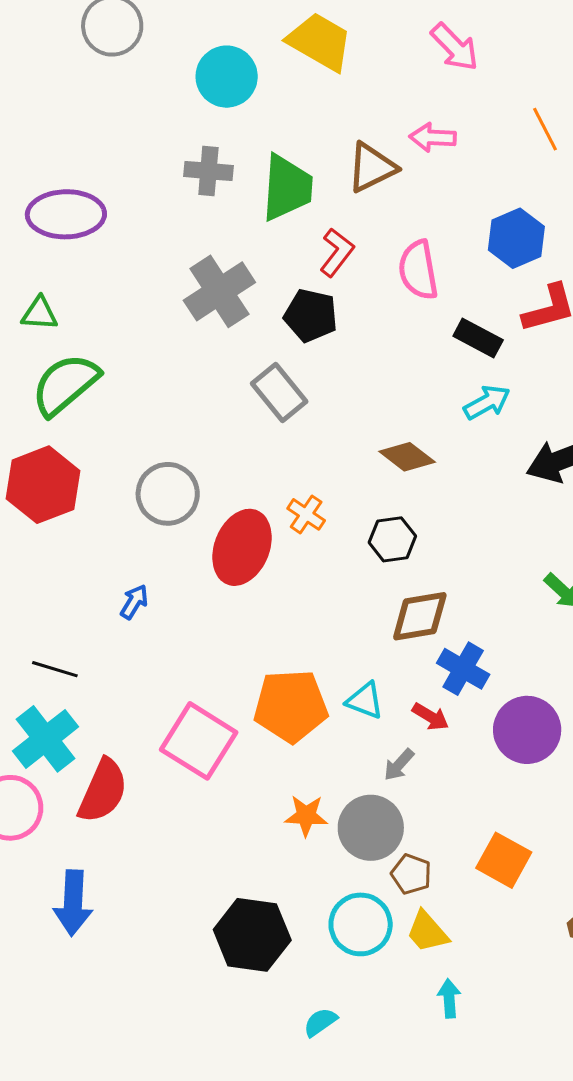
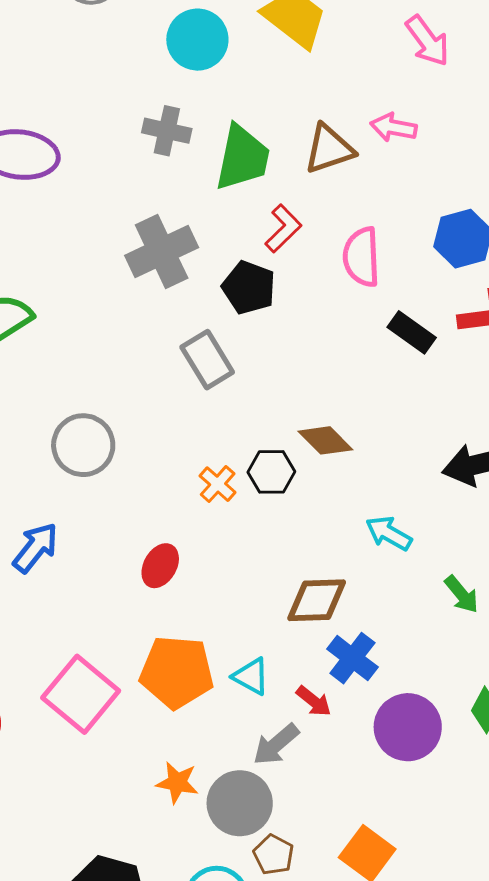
cyan arrow: (487, 402) -> (389, 533), moved, turned -129
black hexagon: (392, 539) -> (271, 472), moved
red ellipse: (242, 547) -> (160, 566), moved, size x0.6
blue arrow: (134, 602) -> (35, 548), size x1.5
gray arrow: (399, 765) -> (276, 744), size x1.4

